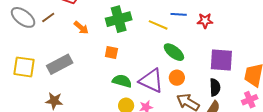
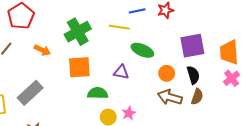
orange square: (111, 52) -> (79, 67), size x1.6
orange circle: (177, 78) -> (167, 73), moved
purple triangle: (151, 81) -> (121, 72), moved, size x0.6

